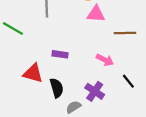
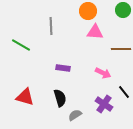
red triangle: (33, 73) -> (25, 97), moved
purple cross: (95, 91) -> (104, 104), moved

